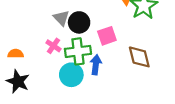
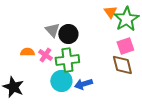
pink square: (107, 36) -> (125, 46), moved
orange semicircle: (16, 54) -> (27, 52), moved
blue arrow: (96, 65) -> (83, 84), moved, turned -114

